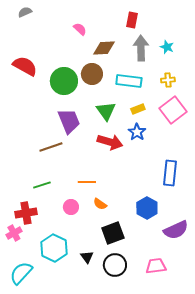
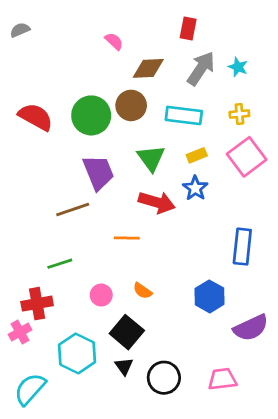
gray semicircle: (25, 12) -> (20, 30), moved
gray arrow: (141, 48) -> (201, 68), turned 35
red semicircle: (25, 66) -> (36, 117), moved
orange line: (87, 182) -> (127, 238), moved
black square: (113, 233) -> (127, 332), moved, turned -30

